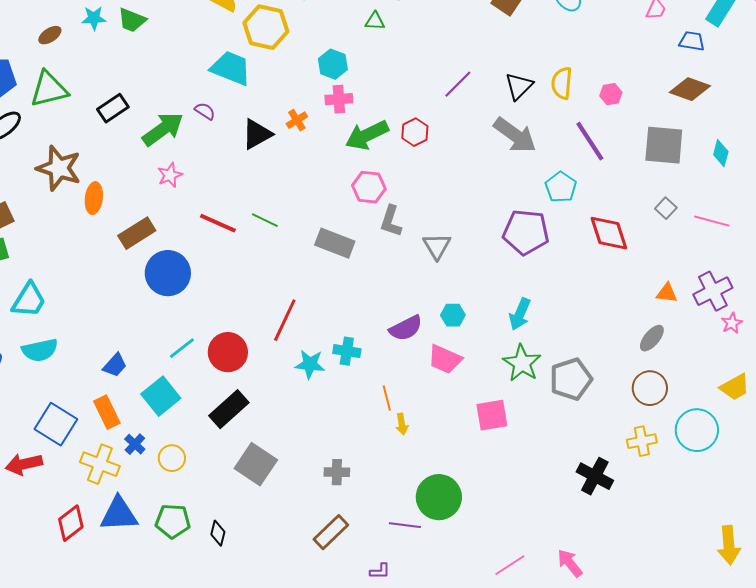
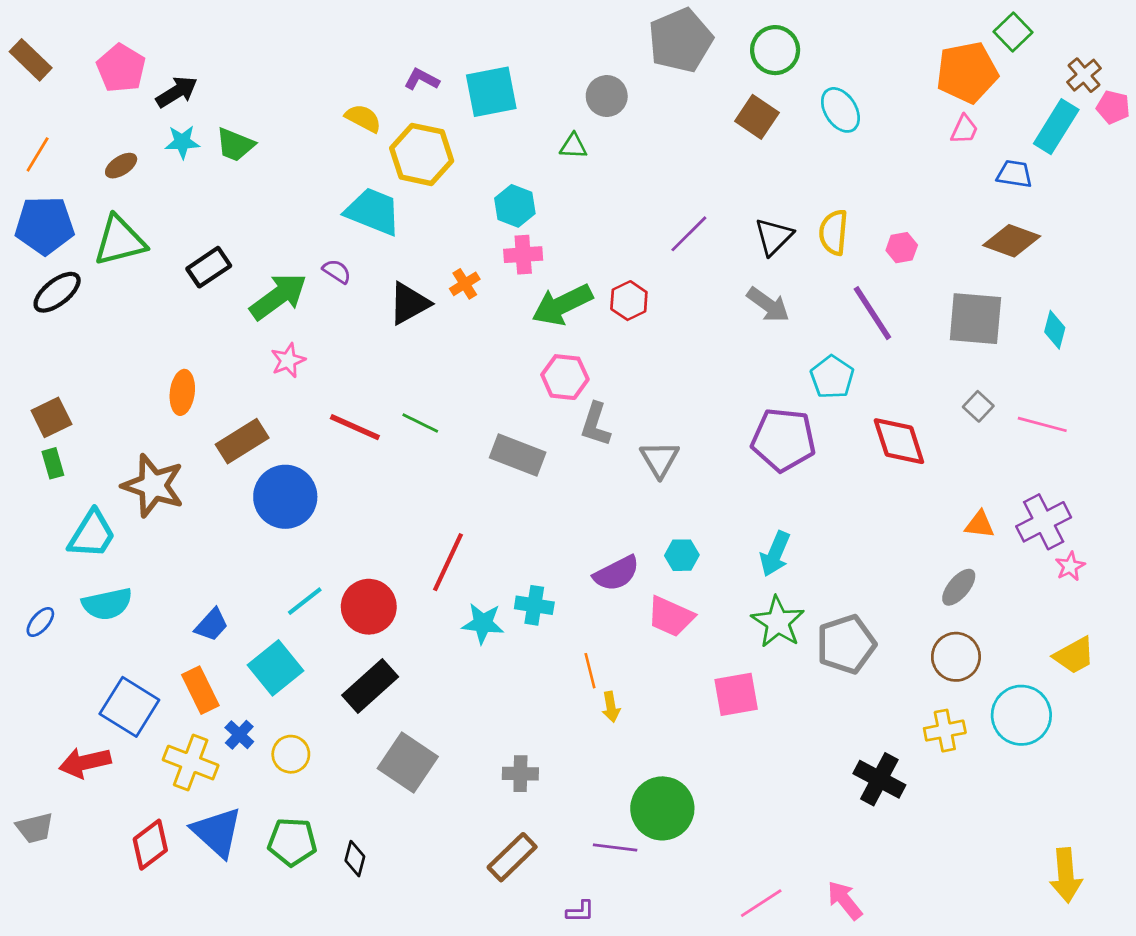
gray arrow: (515, 135) -> (768, 305), size x0.7
brown star: (59, 168) -> (153, 486), moved
blue triangle: (119, 514) -> (217, 832), turned 45

